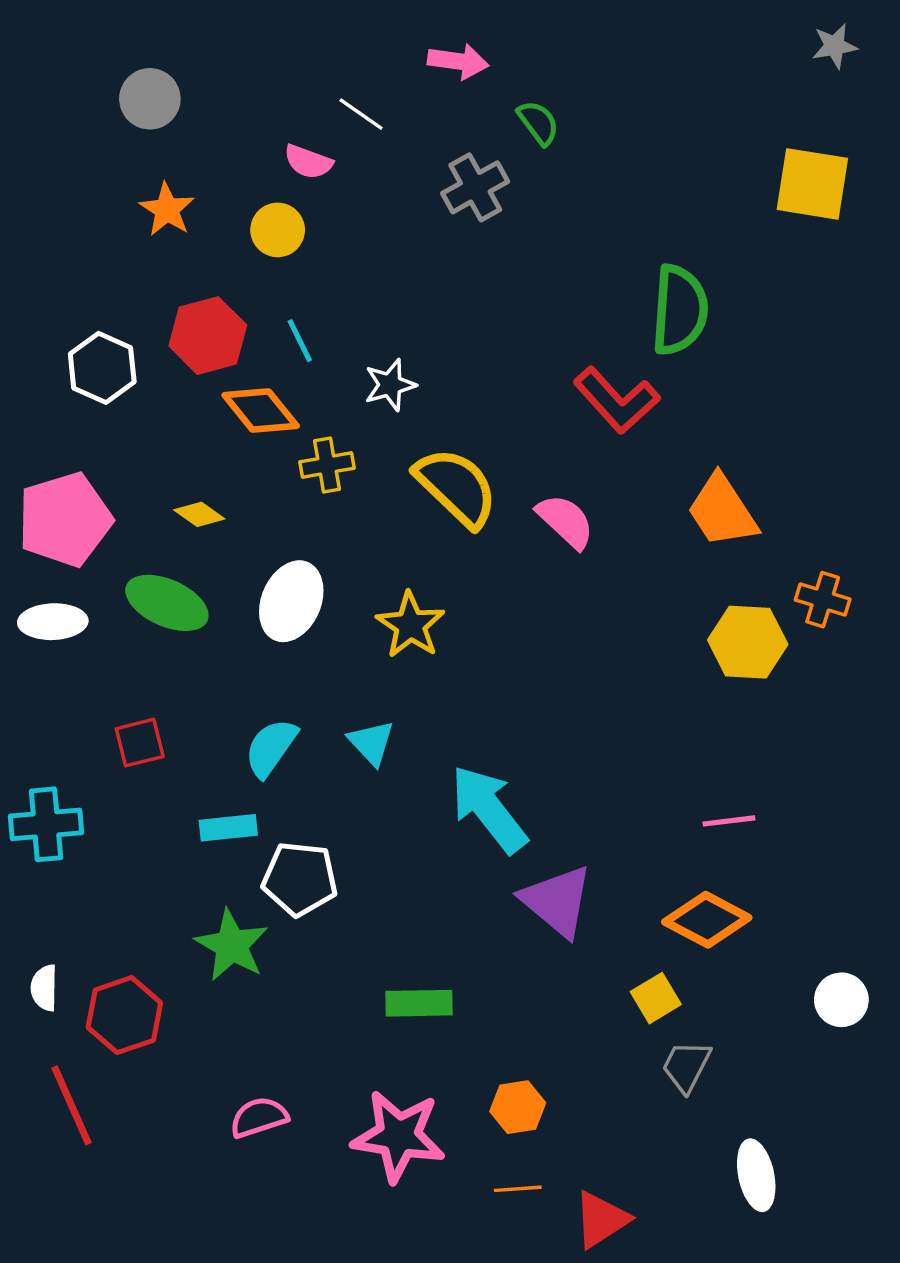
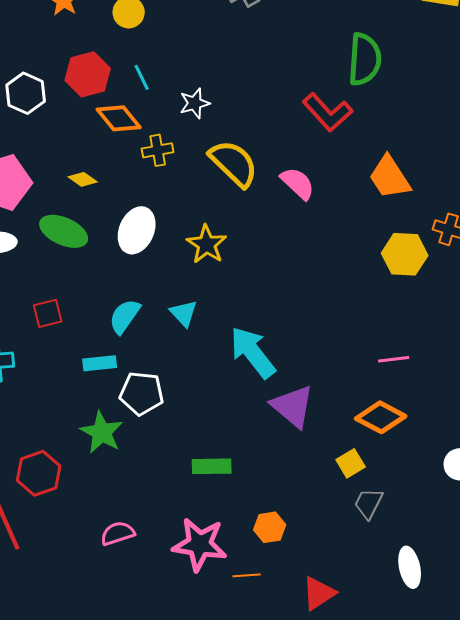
orange line: (518, 1189) -> (247, 575), moved

